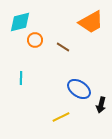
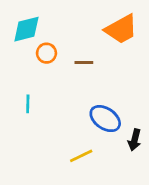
brown line: (63, 47) -> (84, 62), turned -32

